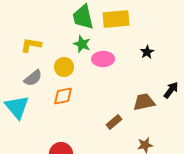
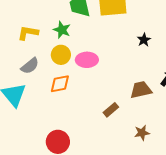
green star: (82, 44) -> (62, 30), moved
pink ellipse: (103, 59) -> (87, 60), moved

